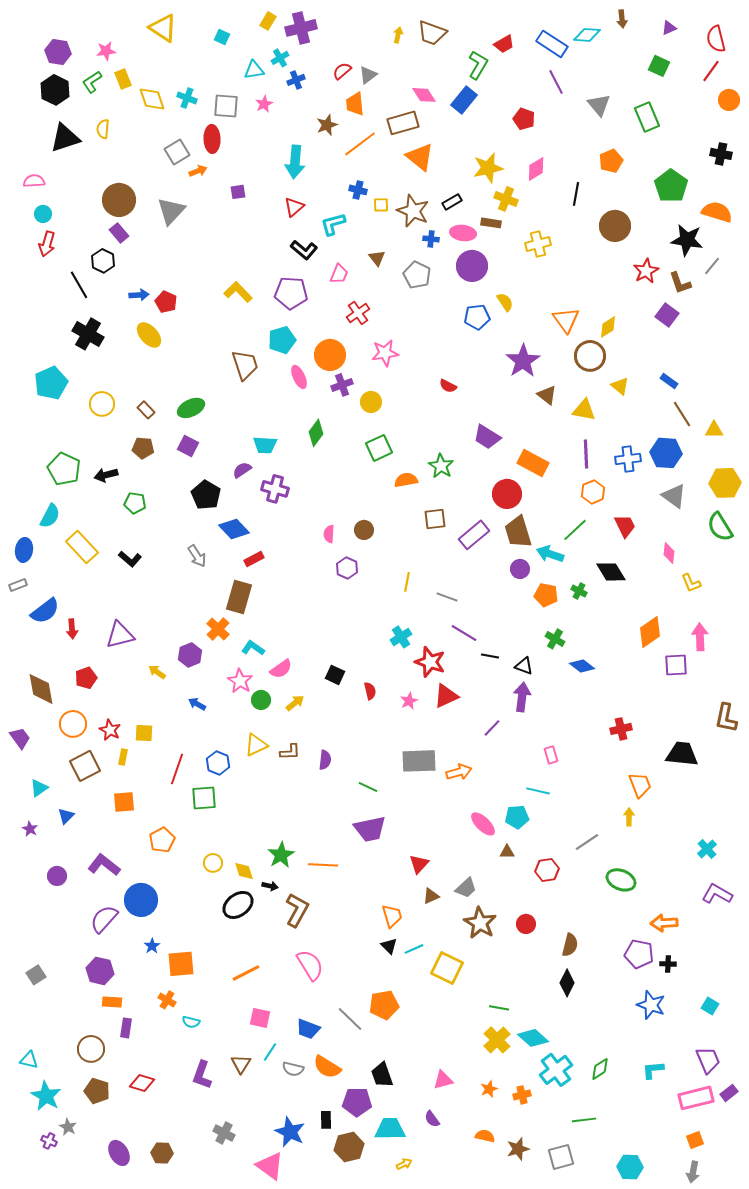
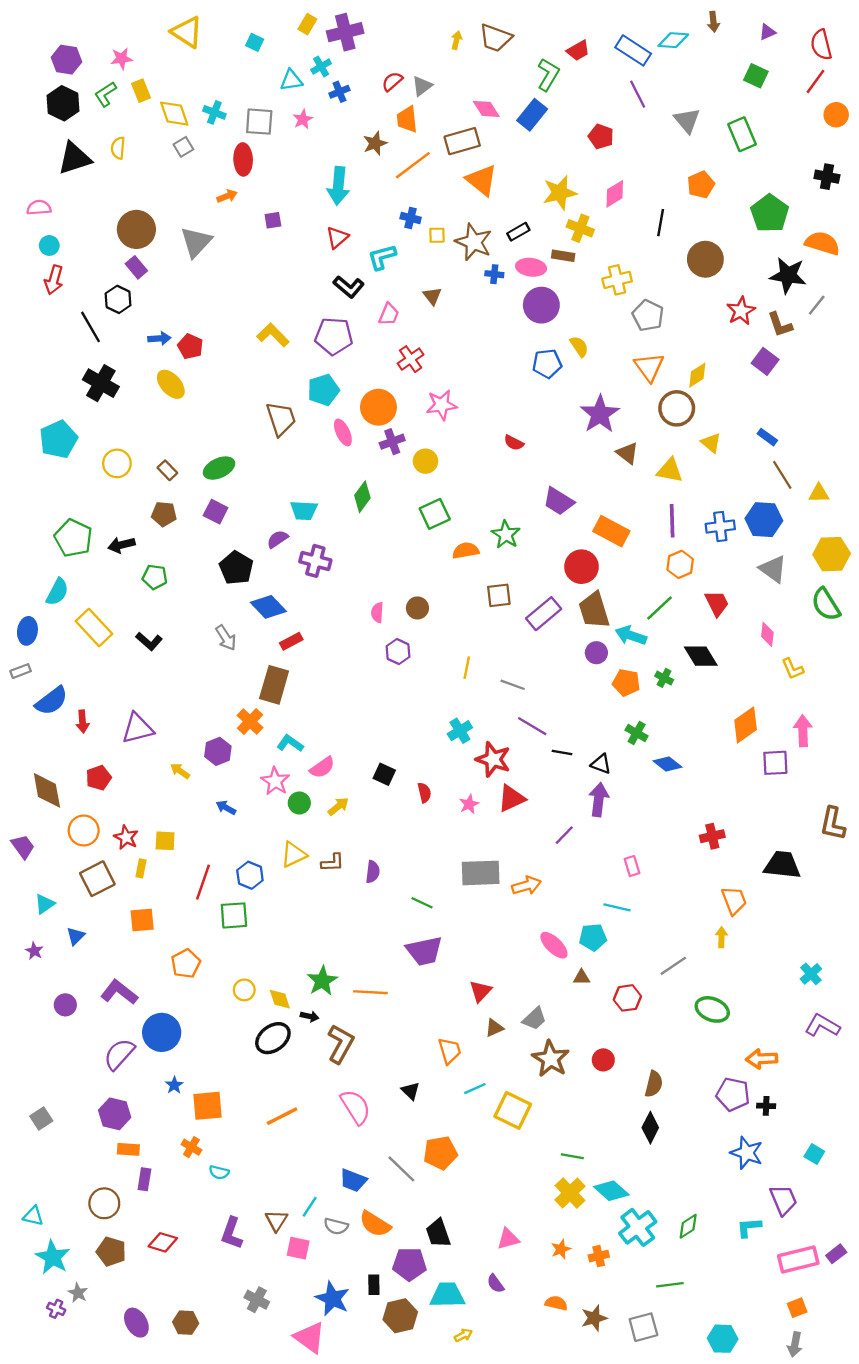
gray square: (177, 152) -> (183, 147), moved, size x0.7
gray pentagon: (417, 275) -> (648, 315), moved
black triangle: (389, 946) -> (411, 1091), moved
pink square: (260, 1018) -> (298, 1248), moved
purple trapezoid: (708, 1060) -> (783, 1200), moved

